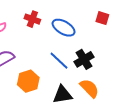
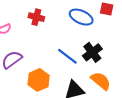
blue ellipse: (64, 28) -> (81, 17), moved

